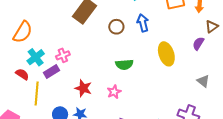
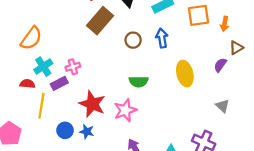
red semicircle: (22, 74) -> (27, 84), turned -32
red star: (83, 88) -> (92, 104), size x1.4
pink star: (114, 92) -> (125, 110), size x1.5

